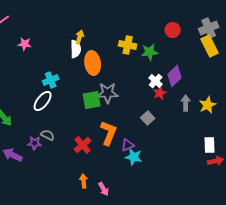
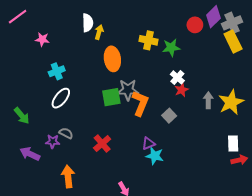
white semicircle: (76, 49) -> (88, 23), moved
purple diamond: (175, 76) -> (213, 17), moved
cyan cross: (51, 80) -> (57, 71), moved
yellow star: (208, 105) -> (231, 102), size x1.4
orange L-shape: (109, 133) -> (140, 103), moved
orange arrow: (84, 181) -> (68, 176), moved, size x1.5

